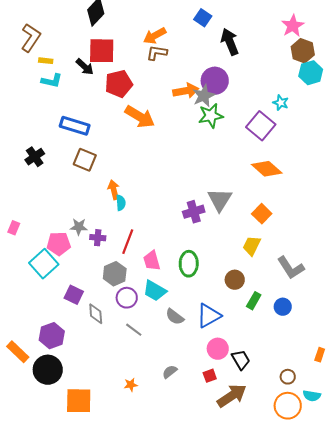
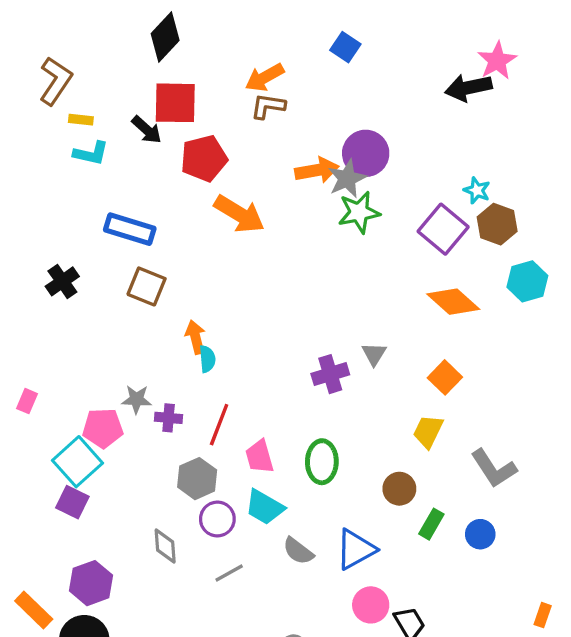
black arrow: (230, 42) -> (468, 88), moved, turned -80
brown hexagon: (303, 51) -> (497, 224), moved
cyan hexagon: (311, 73) -> (527, 281), moved
gray triangle: (220, 200) -> (374, 354), size x0.6
purple square: (74, 295) -> (72, 502), moved
gray line: (134, 330) -> (229, 573), turned -66

